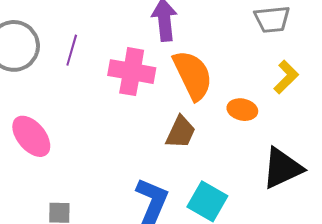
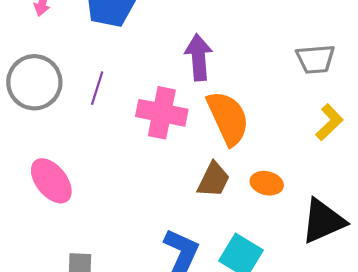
orange ellipse: (242, 110) -> (267, 183), moved

